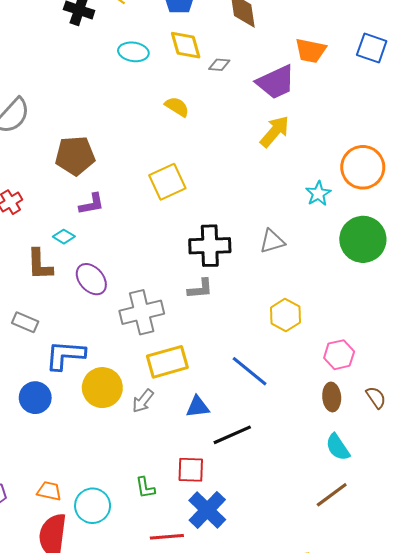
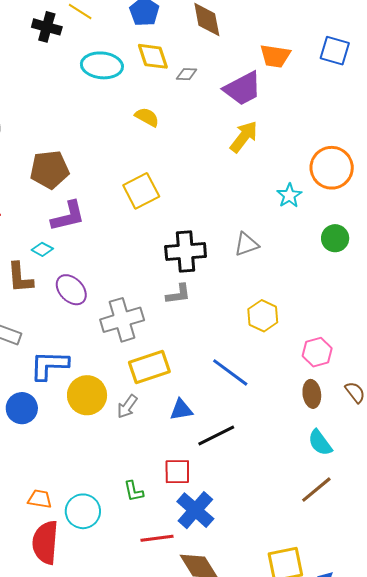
cyan ellipse: (133, 52) -> (102, 65), size x1.4
purple L-shape: (92, 204) -> (68, 216), size x1.4
green circle: (363, 239) -> (335, 238), size x0.6

